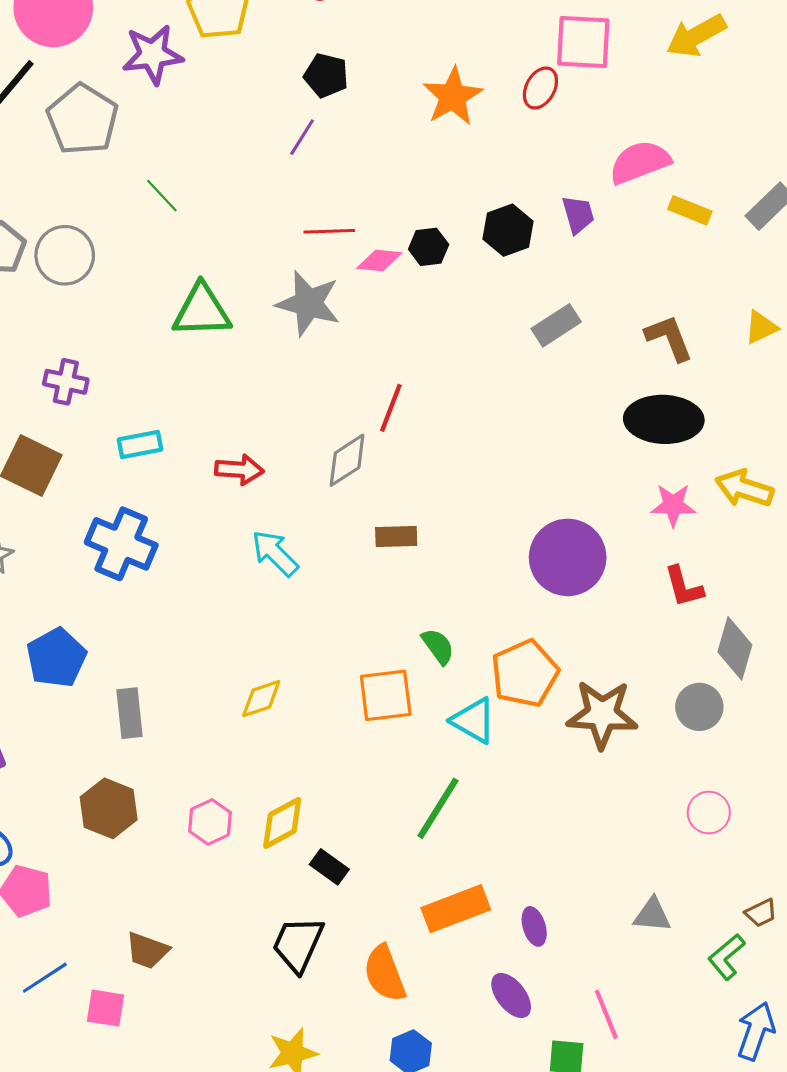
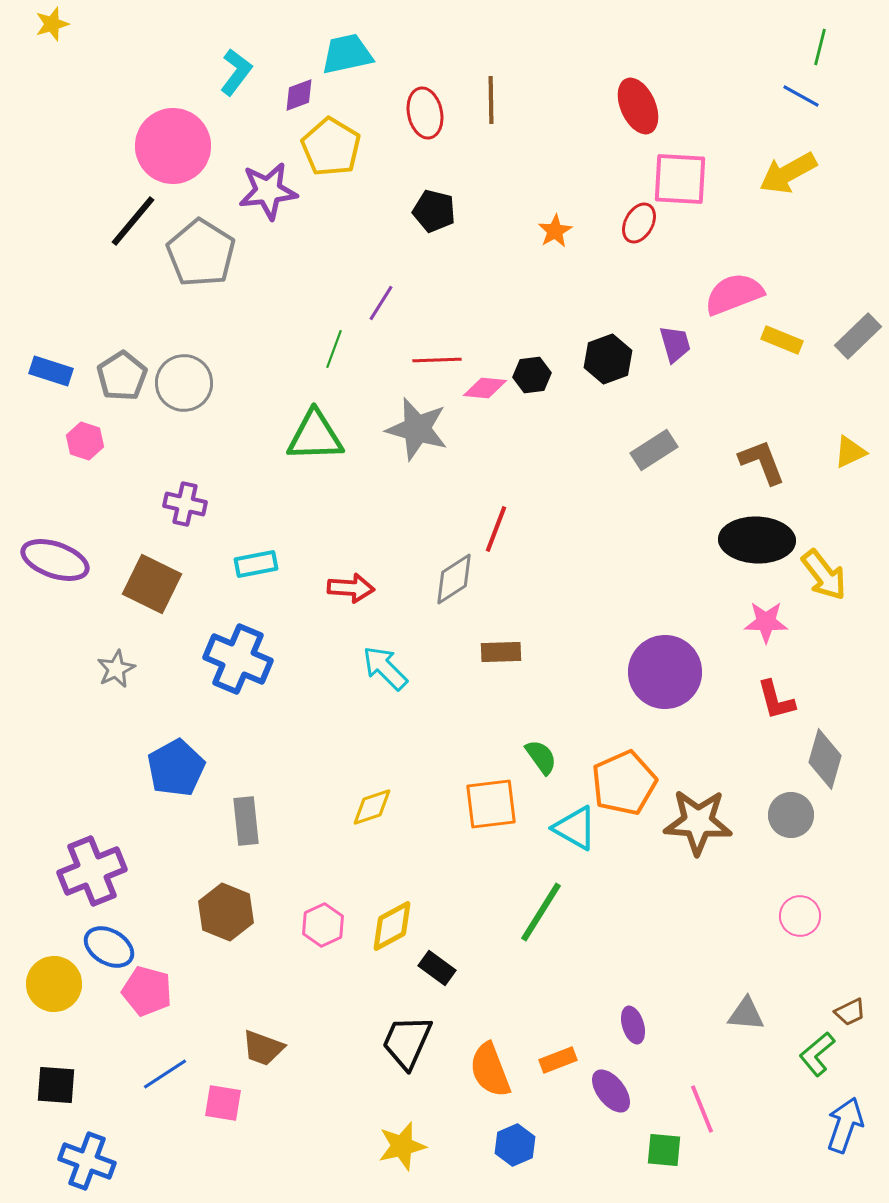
orange star: (453, 96) -> (555, 231), size x0.6
purple line: (302, 137) -> (381, 303), moved
green line: (162, 196) -> (334, 349), moved, turned 63
yellow arrow: (744, 488) -> (824, 575), moved, turned -146
orange rectangle: (456, 909) -> (558, 1060), moved, size x0.6

